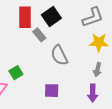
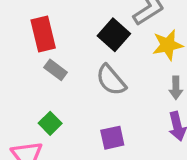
black square: (51, 17) -> (114, 35), moved
gray rectangle: (39, 35) -> (56, 70), moved

